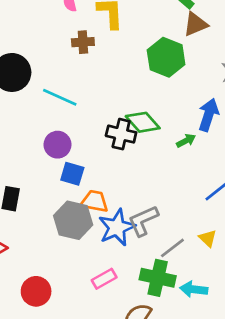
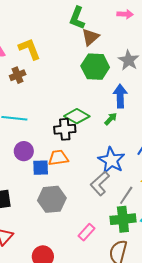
green hexagon: (166, 57) -> (95, 67), moved
orange trapezoid: (94, 201) -> (58, 158), moved
blue star: (117, 227) -> (111, 160), moved

